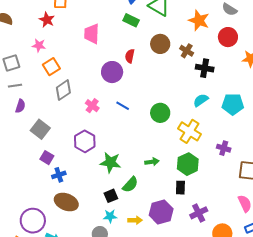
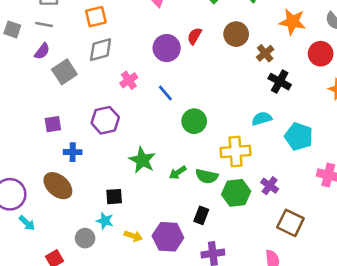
orange star: (199, 20) -> (292, 22), turned -30
green circle: (160, 113) -> (194, 121), moved
gray square: (40, 129) -> (64, 72), moved
yellow cross: (190, 131) -> (235, 151), turned 35
purple square: (47, 158) -> (53, 124), turned 32
green star: (110, 162) -> (142, 160), moved
green arrow: (152, 162) -> (178, 173), turned 136
green hexagon: (188, 164) -> (236, 193), moved
blue cross: (59, 175) -> (73, 152), moved
green semicircle: (130, 185) -> (207, 176), moved, turned 42

